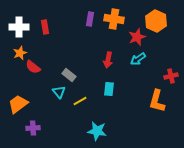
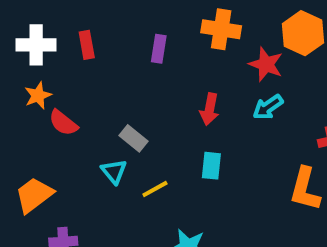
purple rectangle: (90, 19) -> (159, 49), moved
red star: (137, 37) -> (266, 64), turned -30

